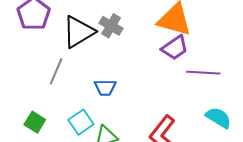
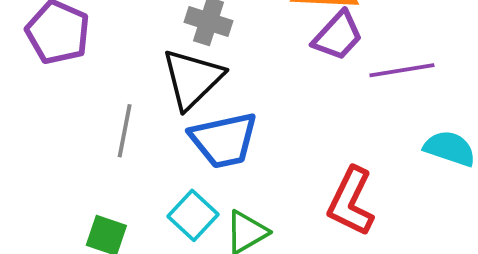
black triangle: (79, 32) -> (192, 79), moved
blue trapezoid: (105, 88) -> (224, 140), size x1.6

